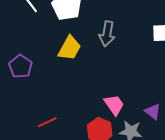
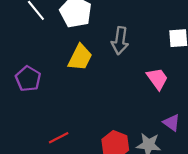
pink trapezoid: (114, 105) -> (157, 79), moved

